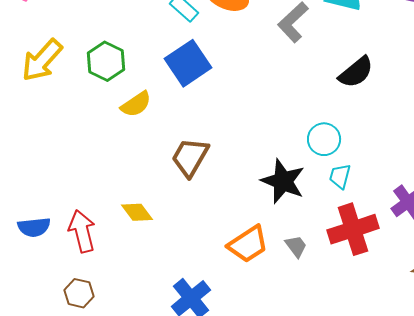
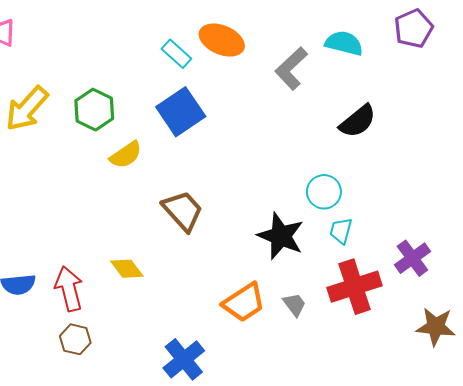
brown trapezoid: (190, 157) -> (183, 211), turned 108
brown hexagon: (79, 293) -> (75, 339), moved

